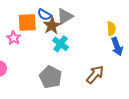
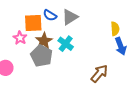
brown star: (52, 26) -> (44, 41), moved
gray pentagon: (51, 77) -> (42, 56), moved

